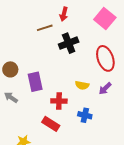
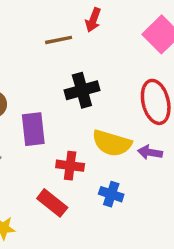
black cross: (69, 43) -> (82, 90), moved
yellow semicircle: (82, 85) -> (112, 143), size x1.6
purple arrow: (105, 88) -> (150, 152), turned 48

